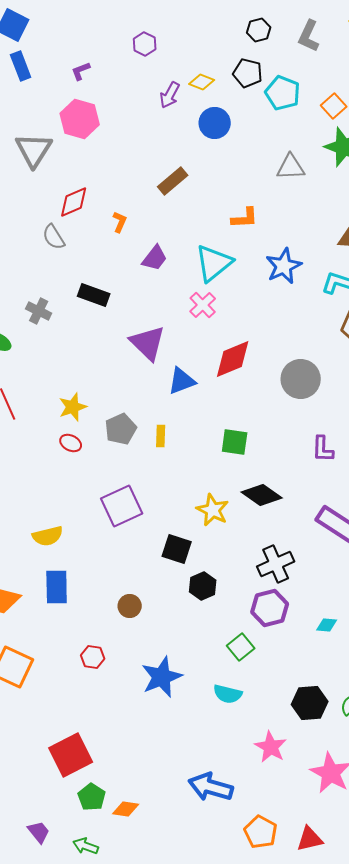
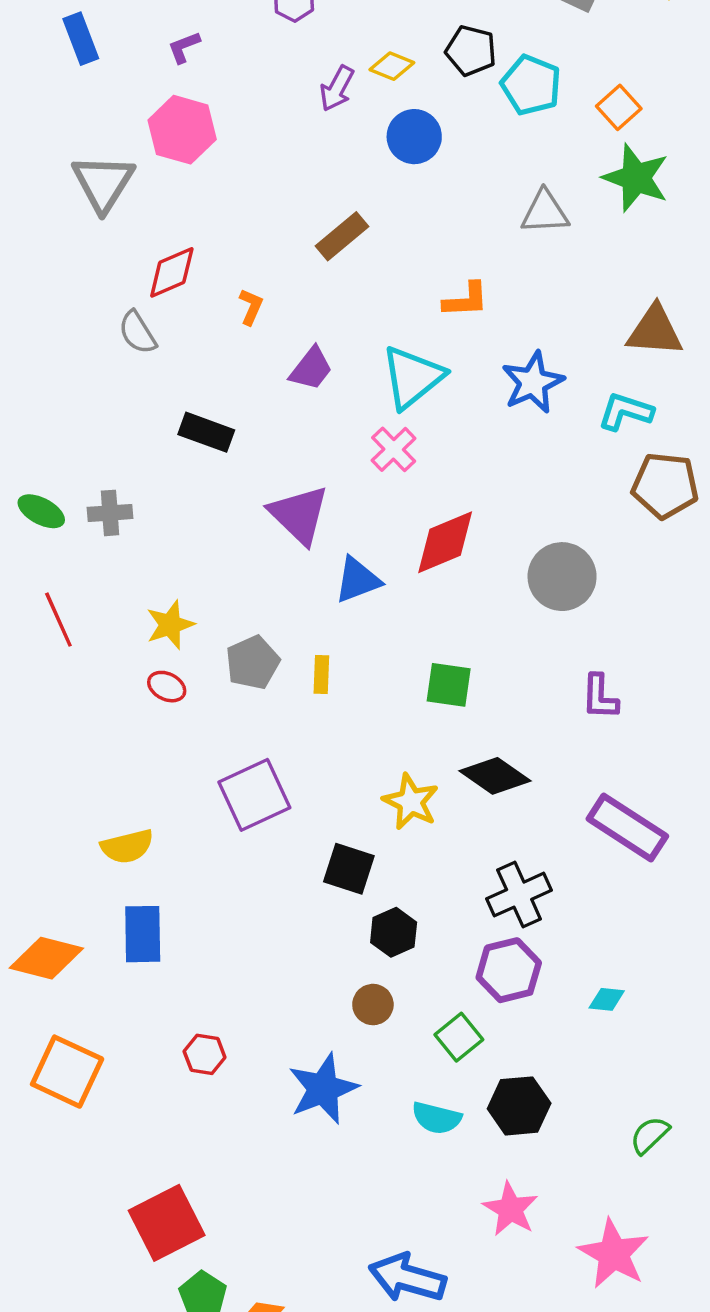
gray cross: (39, 311) -> (110, 513), moved, turned -30
brown circle: (130, 606) -> (373, 1005), moved
black hexagon: (310, 703) -> (519, 1106), moved

